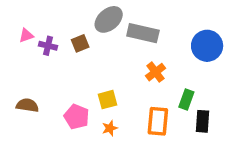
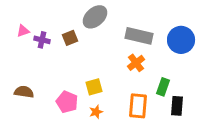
gray rectangle: (143, 33) -> (139, 36), moved

